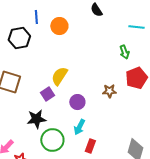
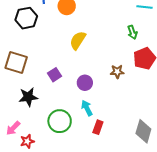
yellow semicircle: (59, 76) -> (78, 40), moved
black star: (36, 119) -> (28, 97), moved
cyan arrow: (79, 127) -> (87, 108), turned 126

